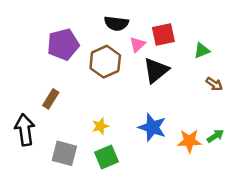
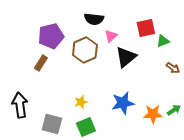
red square: (163, 35) -> (146, 28), moved
brown rectangle: (51, 99) -> (41, 63), moved
blue star: (152, 127) -> (123, 103), turned -30

